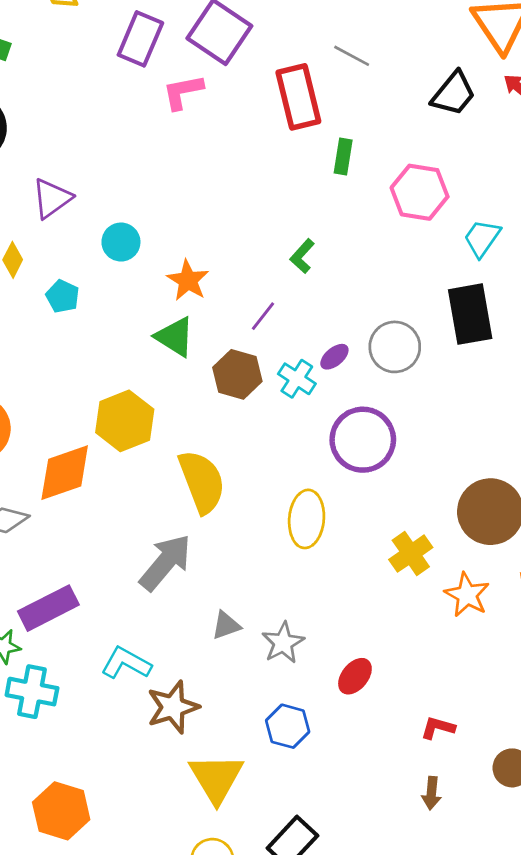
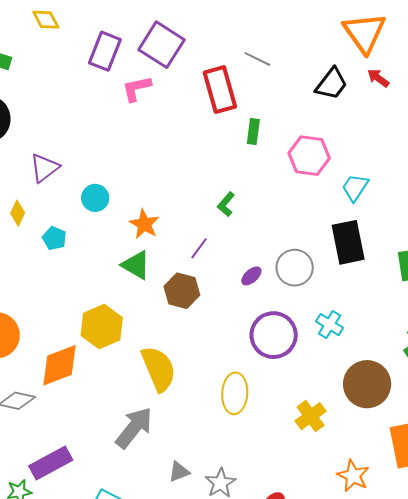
cyan cross: (297, 379) -> (330, 325), moved
orange star: (467, 595) -> (353, 476), moved

